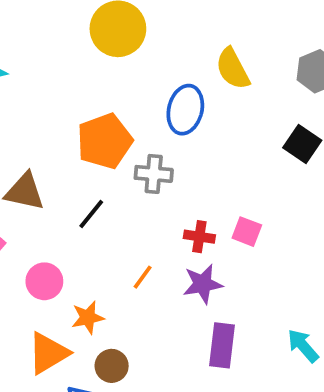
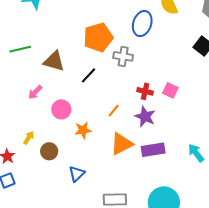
purple star: (203, 284) -> (145, 117), turned 30
purple rectangle: (222, 345) -> (153, 150), turned 70
orange triangle: (48, 353) -> (122, 144), moved
brown circle: (112, 366) -> (49, 151), moved

